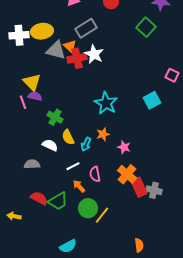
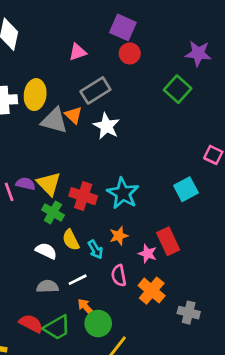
yellow ellipse: (42, 31) -> (35, 95), turned -75
red cross: (77, 58) -> (83, 196), moved, turned 30
yellow triangle: (32, 82) -> (49, 184), moved
cyan arrow: (86, 144) -> (95, 249), turned -56
gray semicircle: (32, 164) -> (47, 286), moved
pink semicircle: (95, 174) -> (119, 276), moved
red rectangle: (139, 187) -> (168, 241), moved
green circle: (88, 208) -> (98, 324), moved

